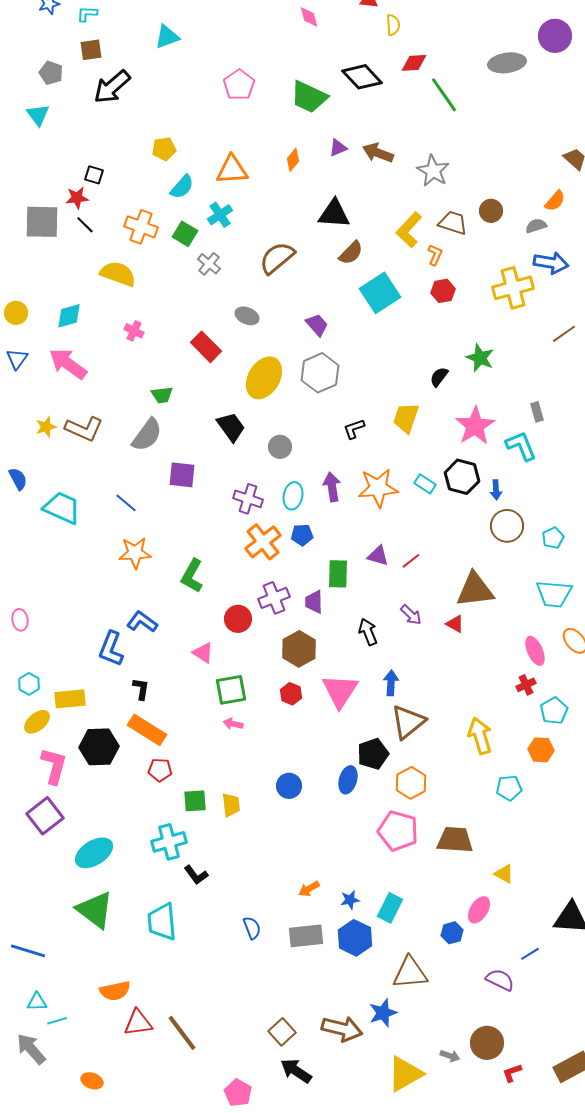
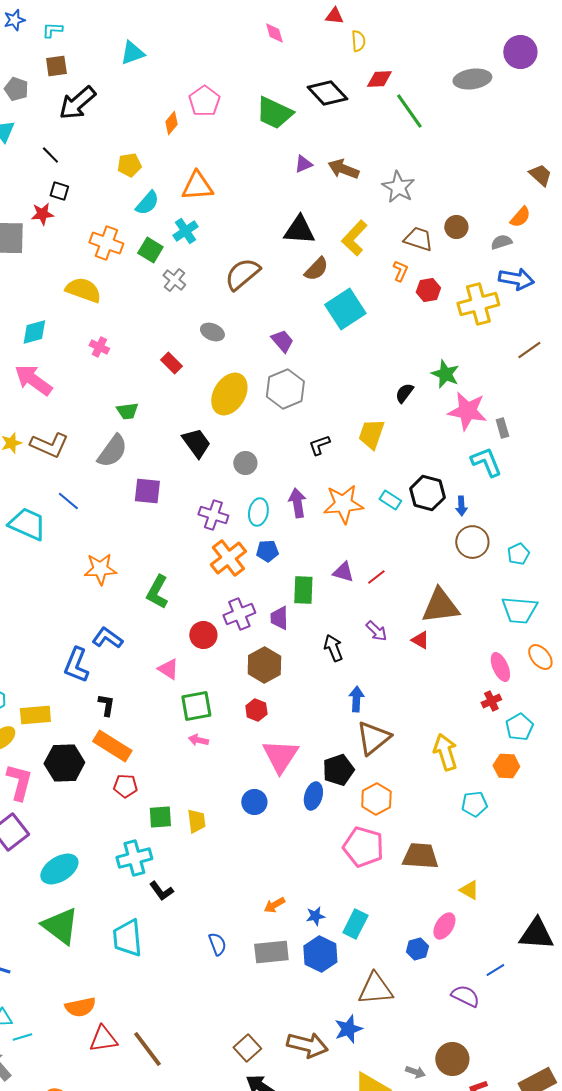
orange diamond: (293, 160) -> (171, 123), moved
black line: (85, 225) -> (50, 155), moved
yellow L-shape: (409, 230) -> (354, 238), moved
red hexagon: (443, 291) -> (428, 290), moved
red rectangle: (206, 347) -> (171, 363), size x0.7
pink star: (475, 426) -> (467, 411), moved, turned -30
blue line: (126, 503) -> (68, 501), moved
pink triangle: (340, 691) -> (280, 756), moved

